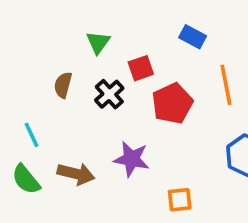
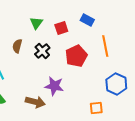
red square: (141, 68) -> (61, 28), moved
brown arrow: (76, 174) -> (35, 102), moved
orange square: (180, 200) -> (96, 108), moved

